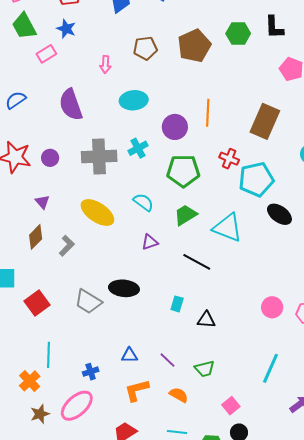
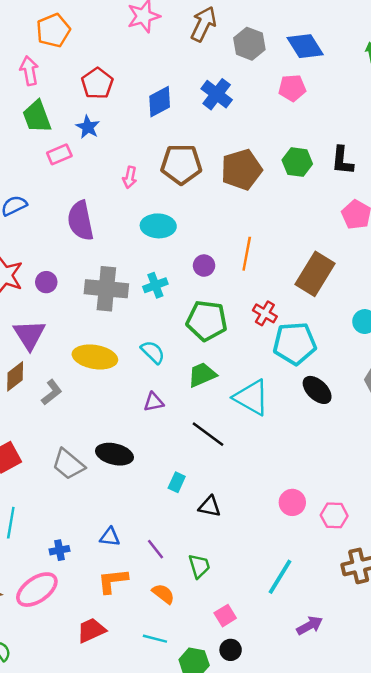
brown pentagon: (145, 48) -> (181, 164), size x1.4
purple circle: (175, 127) -> (204, 266), size x0.7
purple triangle: (42, 202) -> (29, 335), size x1.8
yellow ellipse: (97, 213) -> (95, 357), turned -32
green trapezoid: (205, 369) -> (199, 566), turned -100

